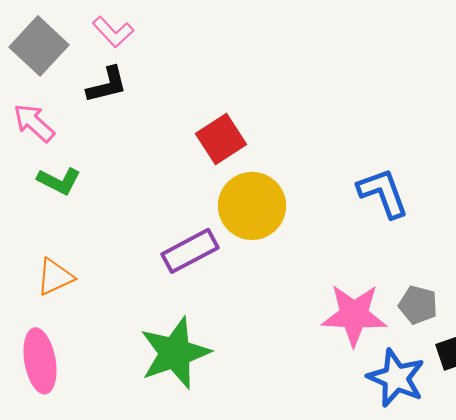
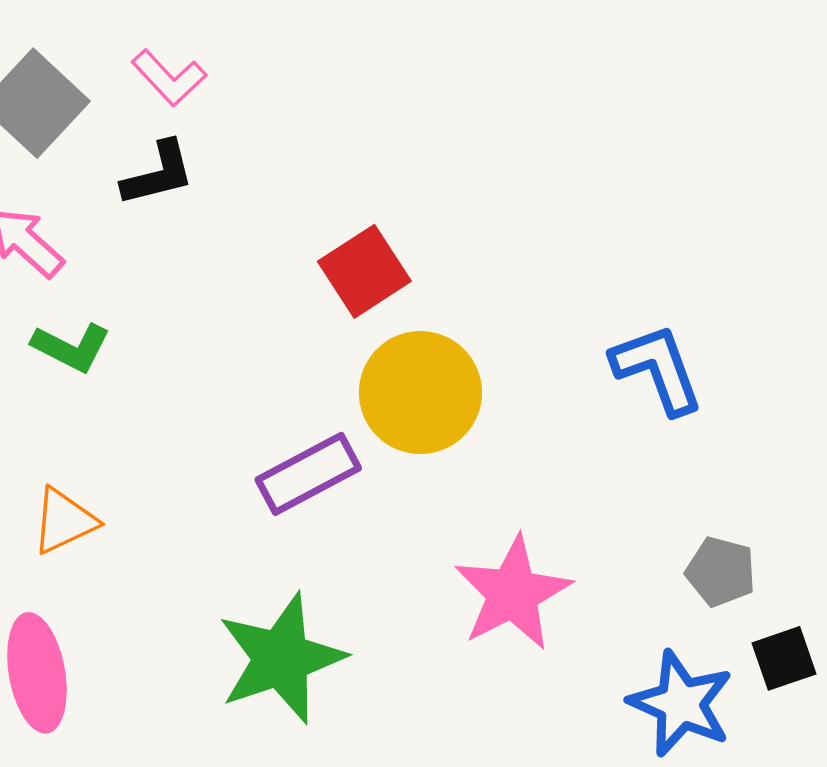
pink star: (354, 315) -> (513, 593), moved, turned -30

